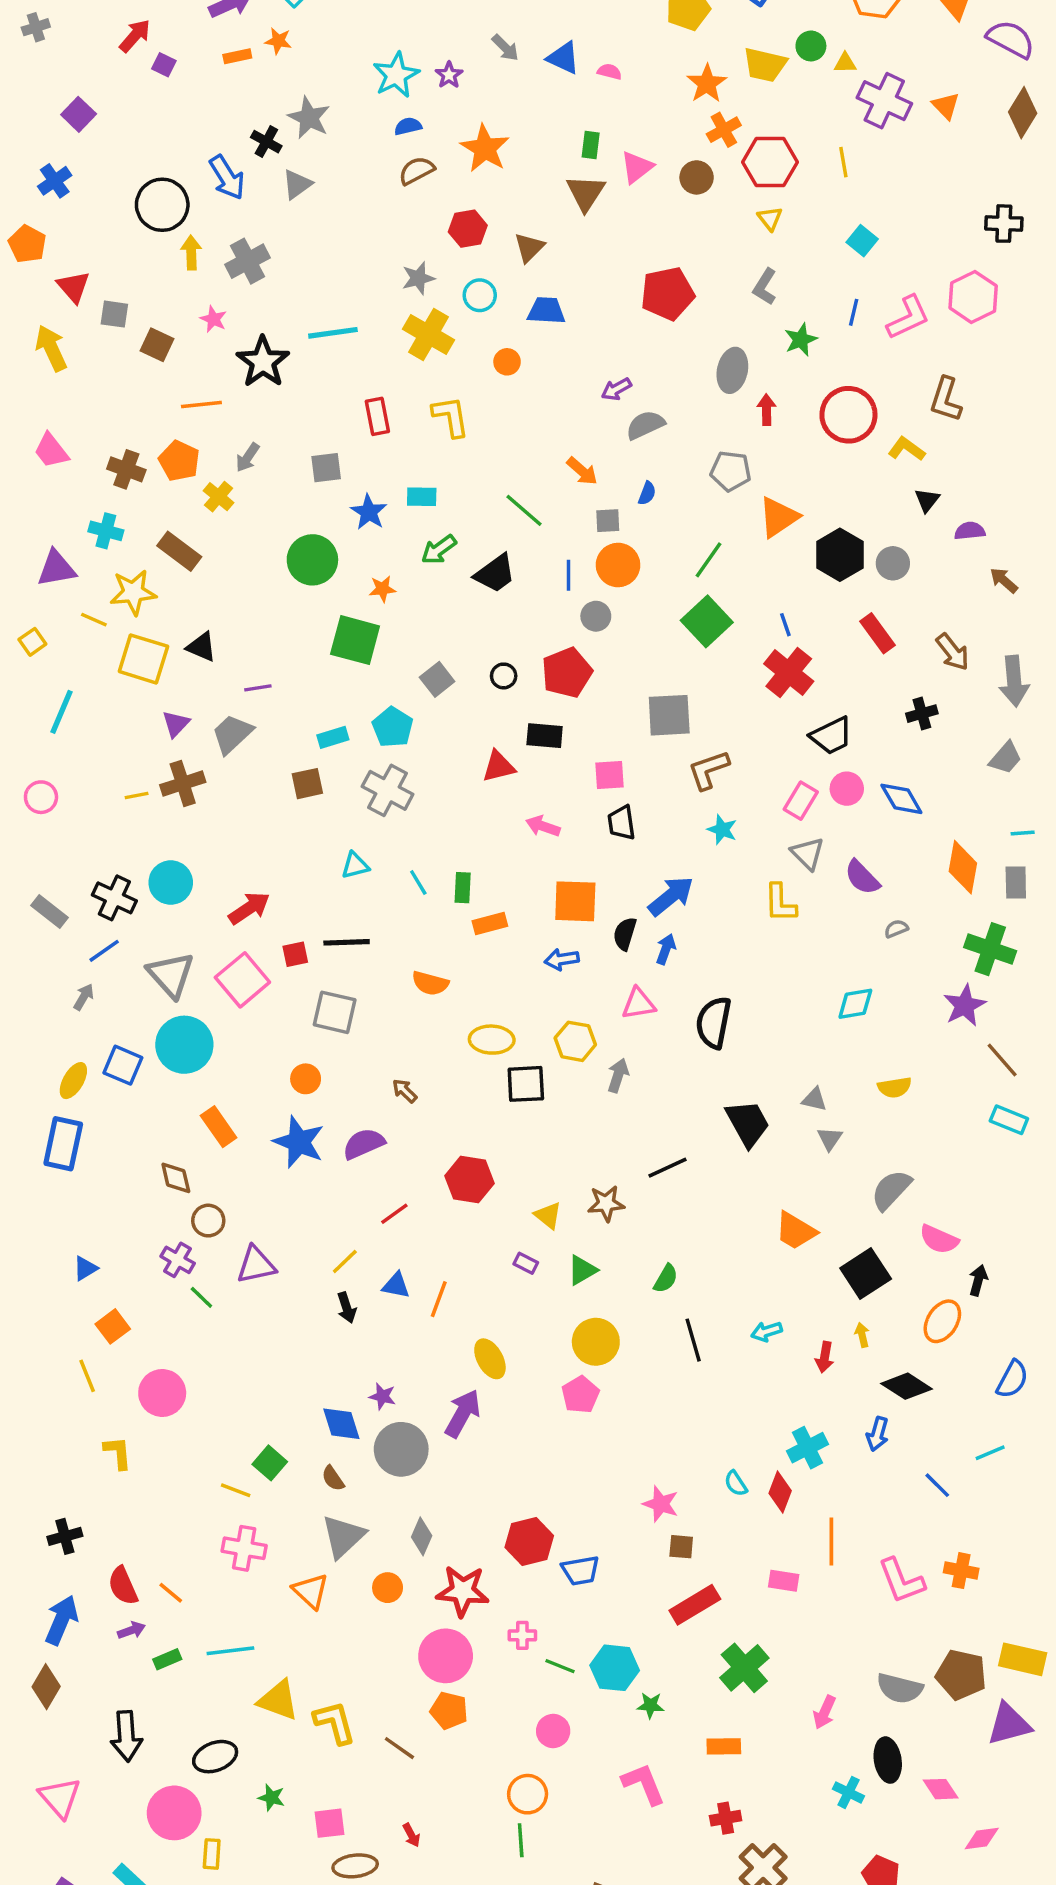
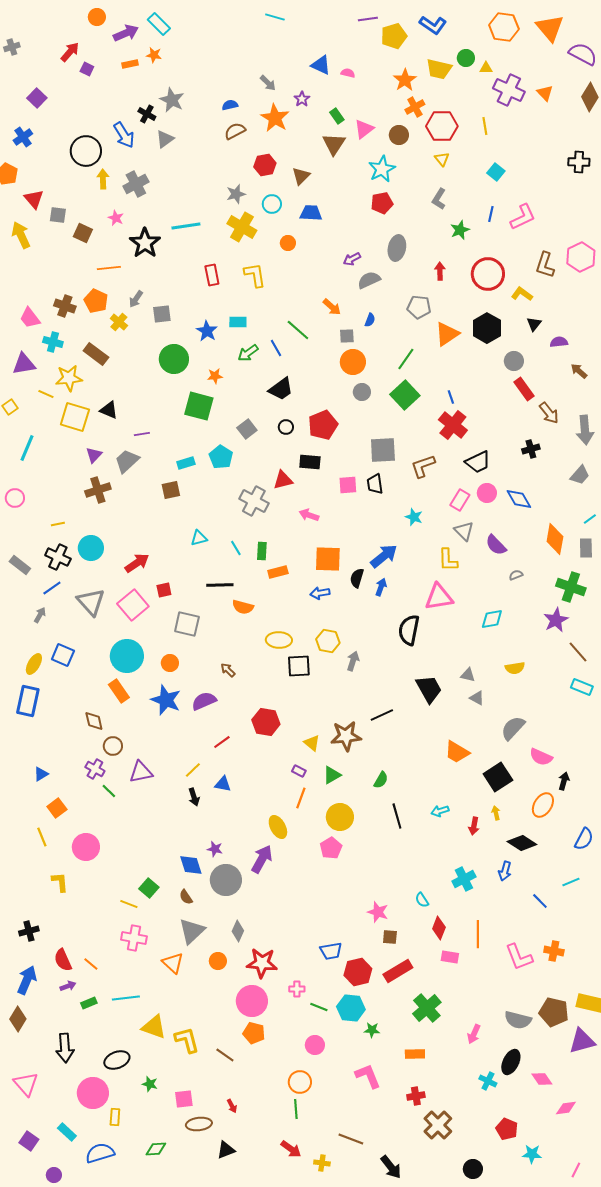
gray arrow: (505, 48) -> (268, 83), moved
cyan star: (396, 75) -> (382, 169), moved
purple star: (449, 75) -> (302, 99), moved
green rectangle: (591, 145) -> (337, 116), turned -42
red pentagon: (668, 294) -> (382, 203), size x0.7
pink hexagon: (973, 297) -> (581, 257), moved
gray ellipse: (732, 370) -> (397, 248), moved
pink trapezoid: (51, 451) -> (30, 318), moved
gray square: (326, 468) -> (162, 314), moved
black hexagon: (840, 555) -> (487, 328), moved
black trapezoid: (495, 574) -> (281, 389), moved
blue line: (568, 575) -> (276, 348), moved, turned -30
gray circle: (596, 616) -> (362, 392), moved
red rectangle: (877, 633) -> (524, 389), moved
brown L-shape: (708, 770) -> (423, 466), moved
gray cross: (388, 790) -> (254, 501), moved
yellow line: (137, 795) -> (58, 524), moved
black trapezoid: (621, 823) -> (375, 484), moved
cyan line: (1023, 833) -> (590, 519), turned -32
black line: (347, 942) -> (220, 585), moved
pink triangle: (638, 1004) -> (439, 597), moved, size x1.4
cyan circle: (184, 1045) -> (127, 656), moved
gray triangle: (830, 1139) -> (477, 698), turned -35
brown star: (606, 1203) -> (346, 736), size x1.4
orange line: (439, 1299) -> (301, 798), moved
red diamond: (780, 1492) -> (439, 928), moved
red hexagon: (529, 1542) -> (358, 972), moved
black ellipse: (888, 1760) -> (511, 1062), turned 35

